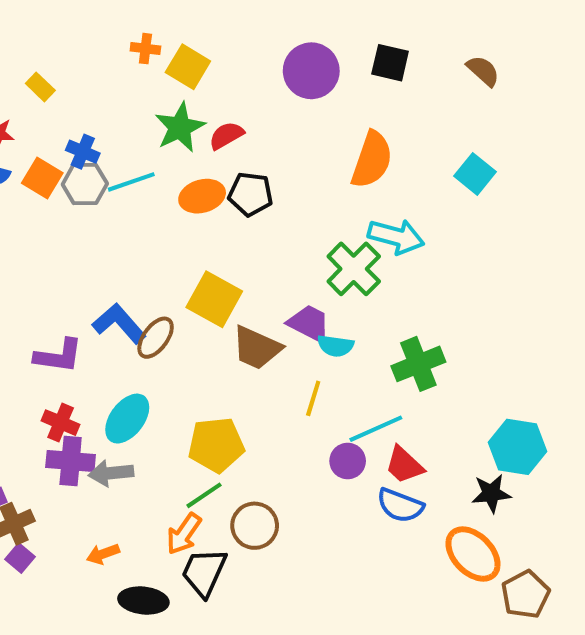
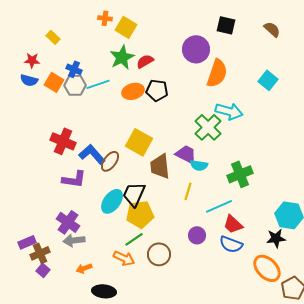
purple circle: (311, 71) -> (196, 49), moved
brown trapezoid: (257, 348) -> (160, 166), turned 60
purple L-shape: (58, 356) -> (74, 179), moved
cyan ellipse: (127, 419) -> (112, 201), moved
red cross: (61, 423) -> (63, 141), moved, size x1.4
purple cross: (71, 461) -> (68, 222), turned 30
purple circle: (348, 461) -> (197, 235), moved
gray arrow: (111, 473) -> (74, 240), moved
orange arrow: (184, 534) -> (124, 258), turned -100
black trapezoid: (204, 572) -> (134, 194), moved

